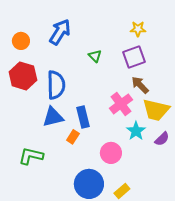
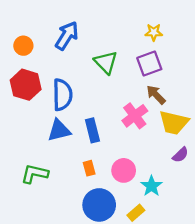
green triangle: (95, 56) -> (106, 62), size x1.6
cyan star: (136, 131) -> (151, 186), moved
orange rectangle: (73, 137) -> (89, 168), moved, turned -48

